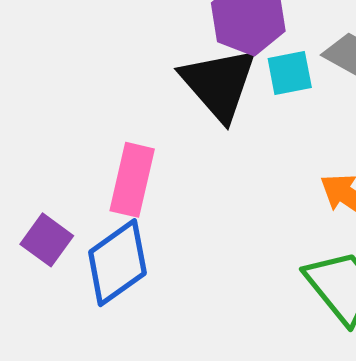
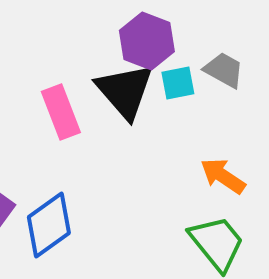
pink rectangle: (132, 180) -> (61, 112), moved, turned -34

